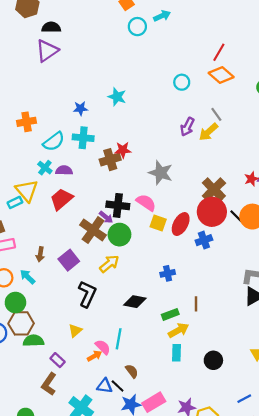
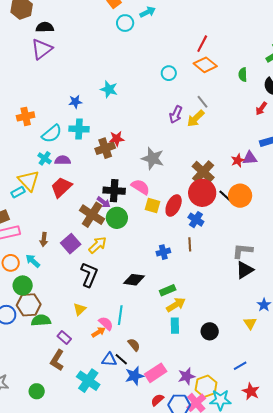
blue cross: (204, 240) -> (196, 220), turned -35
yellow arrow: (109, 264) -> (98, 245), moved
brown line: (196, 304) -> (190, 244), moved

